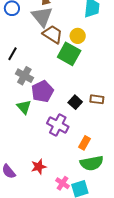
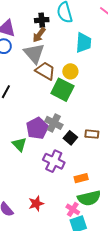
gray cross: (24, 76) -> (54, 123), moved
orange rectangle: (84, 143) -> (81, 178), turned 48
pink cross: (63, 183) -> (73, 209), moved

